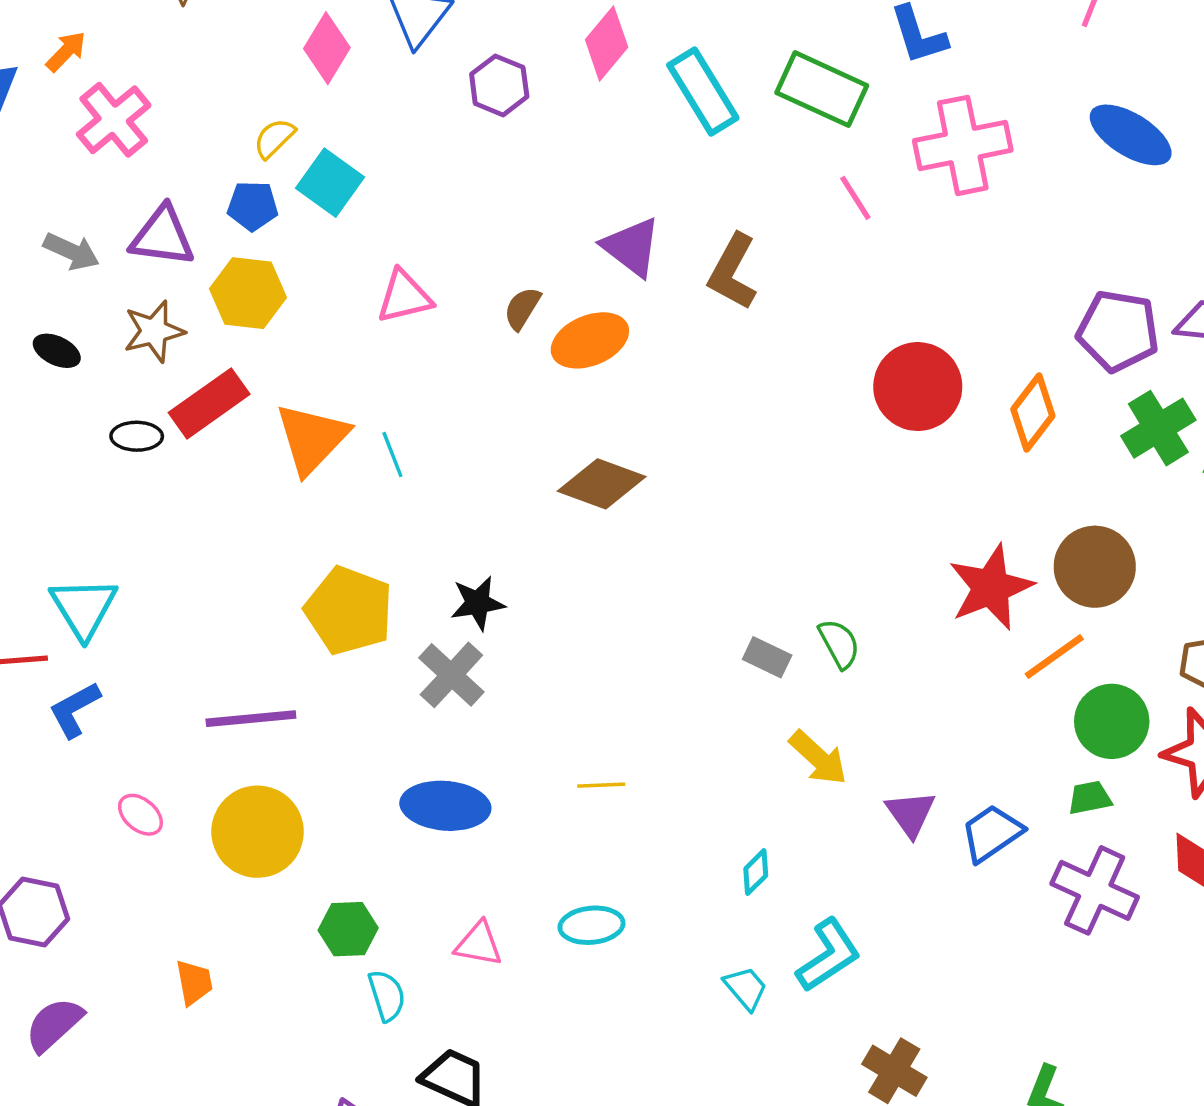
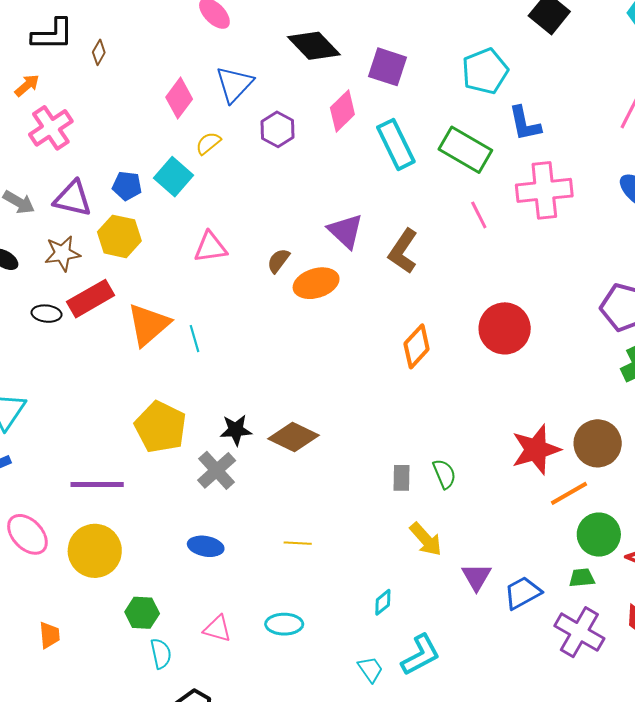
yellow semicircle: (274, 138) -> (208, 143), moved
orange diamond: (1033, 412) -> (417, 346), moved
brown diamond: (602, 484) -> (293, 437), moved
gray rectangle: (767, 657) -> (401, 478), turned 60
blue ellipse: (445, 806) -> (206, 546), size x0.7
pink ellipse: (140, 815) -> (27, 534), size x1.6

